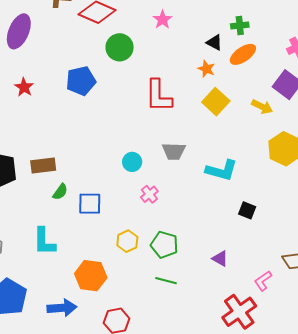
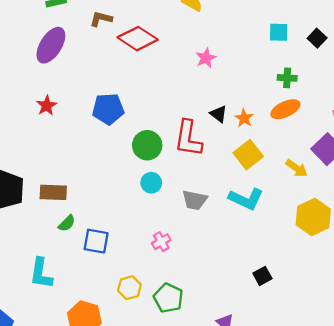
black triangle: (214, 43) -> (218, 114), moved
green circle: (120, 47) -> (147, 145), moved
cyan circle: (132, 162) -> (151, 183), moved
cyan L-shape: (222, 170) -> (246, 199), moved
black square: (247, 210) -> (262, 276), turned 30

